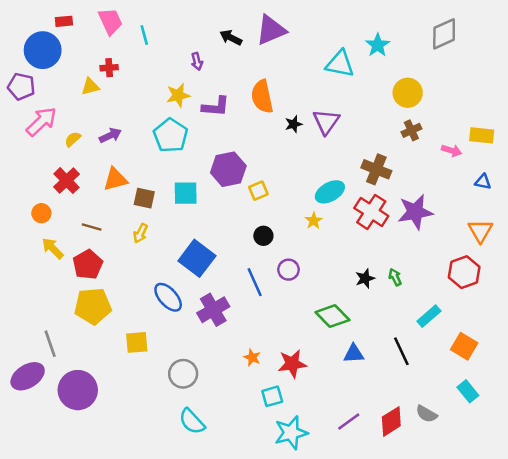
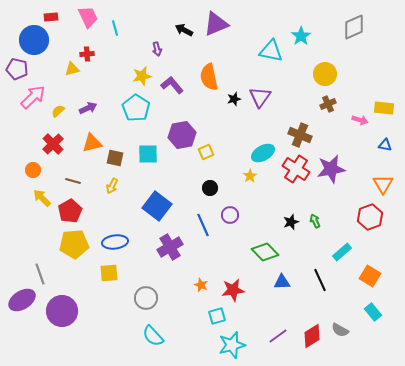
purple L-shape: (216, 107) -> (172, 85), turned -135
blue ellipse: (168, 297) -> (115, 242), moved, turned -55

